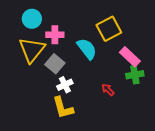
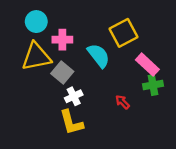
yellow triangle: (32, 50) -> (36, 57), turned 40

